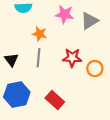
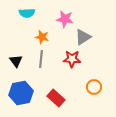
gray triangle: (89, 21) -> (83, 37), moved
orange circle: (95, 69) -> (94, 87), moved

